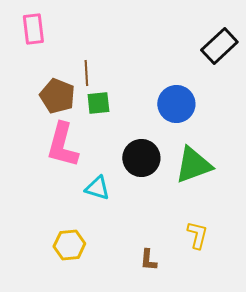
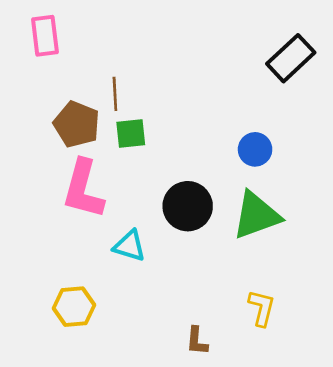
blue circle: (176, 104) -> (255, 149), moved, size x0.7
yellow hexagon: (69, 245) -> (74, 307), moved

